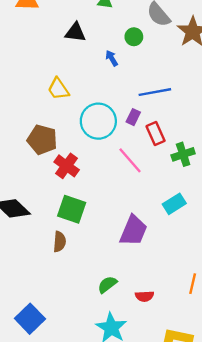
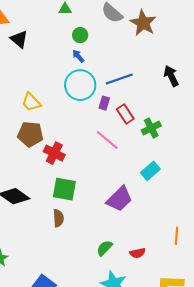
black triangle: (75, 32) -> (19, 39), moved, turned 42
green circle: (134, 37) -> (80, 35), moved
yellow trapezoid: (58, 89) -> (31, 102), moved
cyan circle: (98, 121) -> (80, 85), moved
purple trapezoid: (133, 231) -> (119, 199), turned 32

